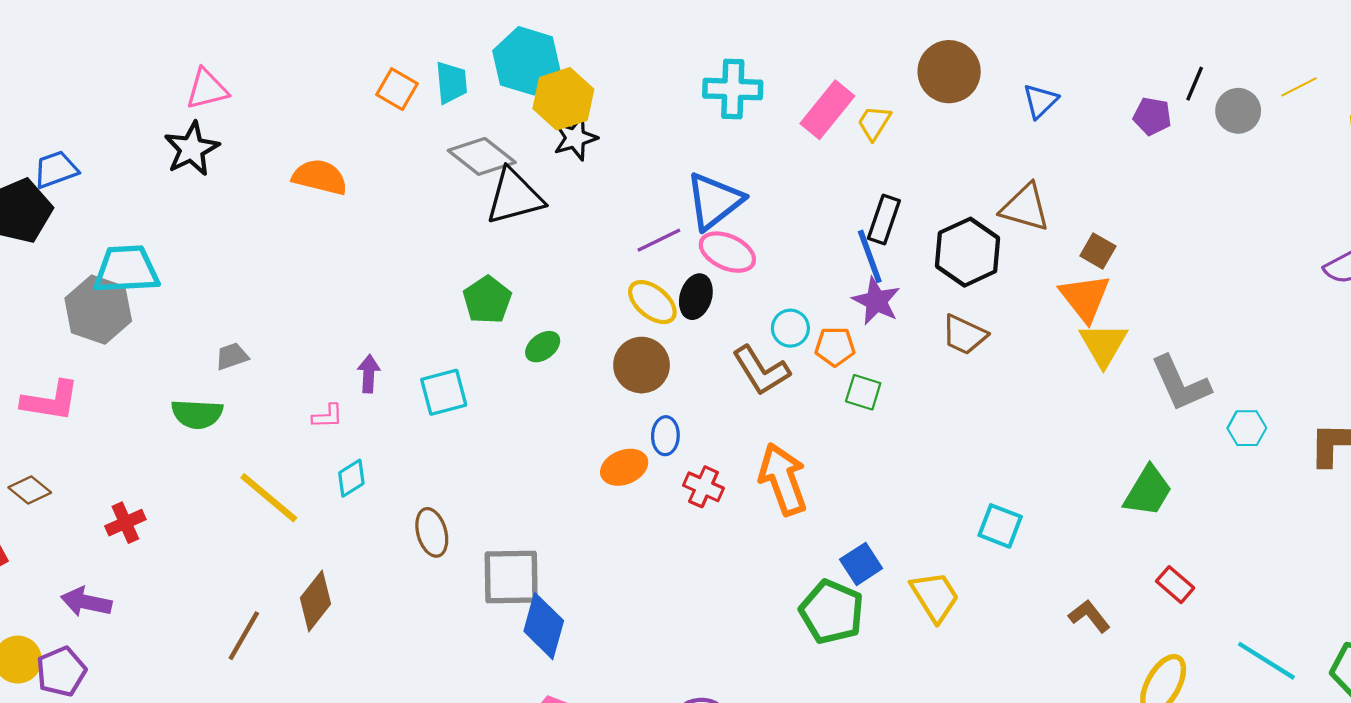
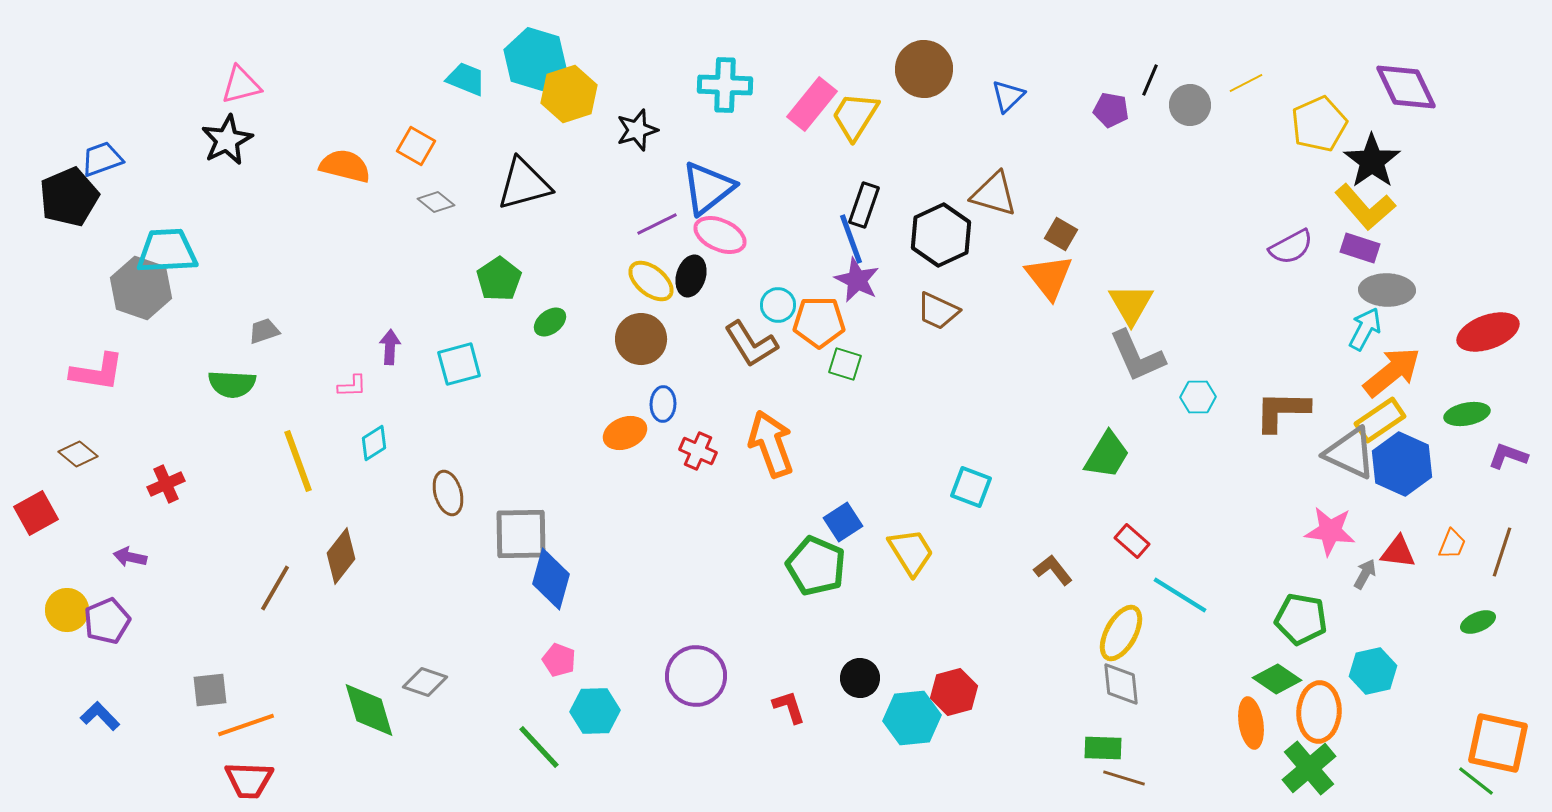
cyan trapezoid: (451, 83) -> (466, 79), turned -63
orange square: (397, 89) -> (416, 146), moved
yellow trapezoid: (874, 123) -> (855, 116), size x1.5
black star: (575, 138) -> (637, 130), moved
gray diamond: (482, 156) -> (436, 202), moved, size x0.6
yellow triangle: (1103, 344) -> (1131, 304), moved
orange pentagon: (835, 347) -> (819, 322), size x1.4
yellow line: (269, 498) -> (298, 461), turned 30
purple arrow: (86, 602) -> (130, 557), size x0.7
cyan line: (1266, 661) -> (1180, 595), moved

